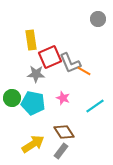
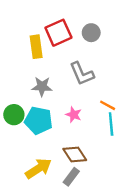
gray circle: (98, 19) -> (91, 33), moved
red square: (50, 57) -> (58, 33), moved
orange line: (84, 71) -> (108, 105), moved
cyan line: (95, 106) -> (111, 124), turned -60

